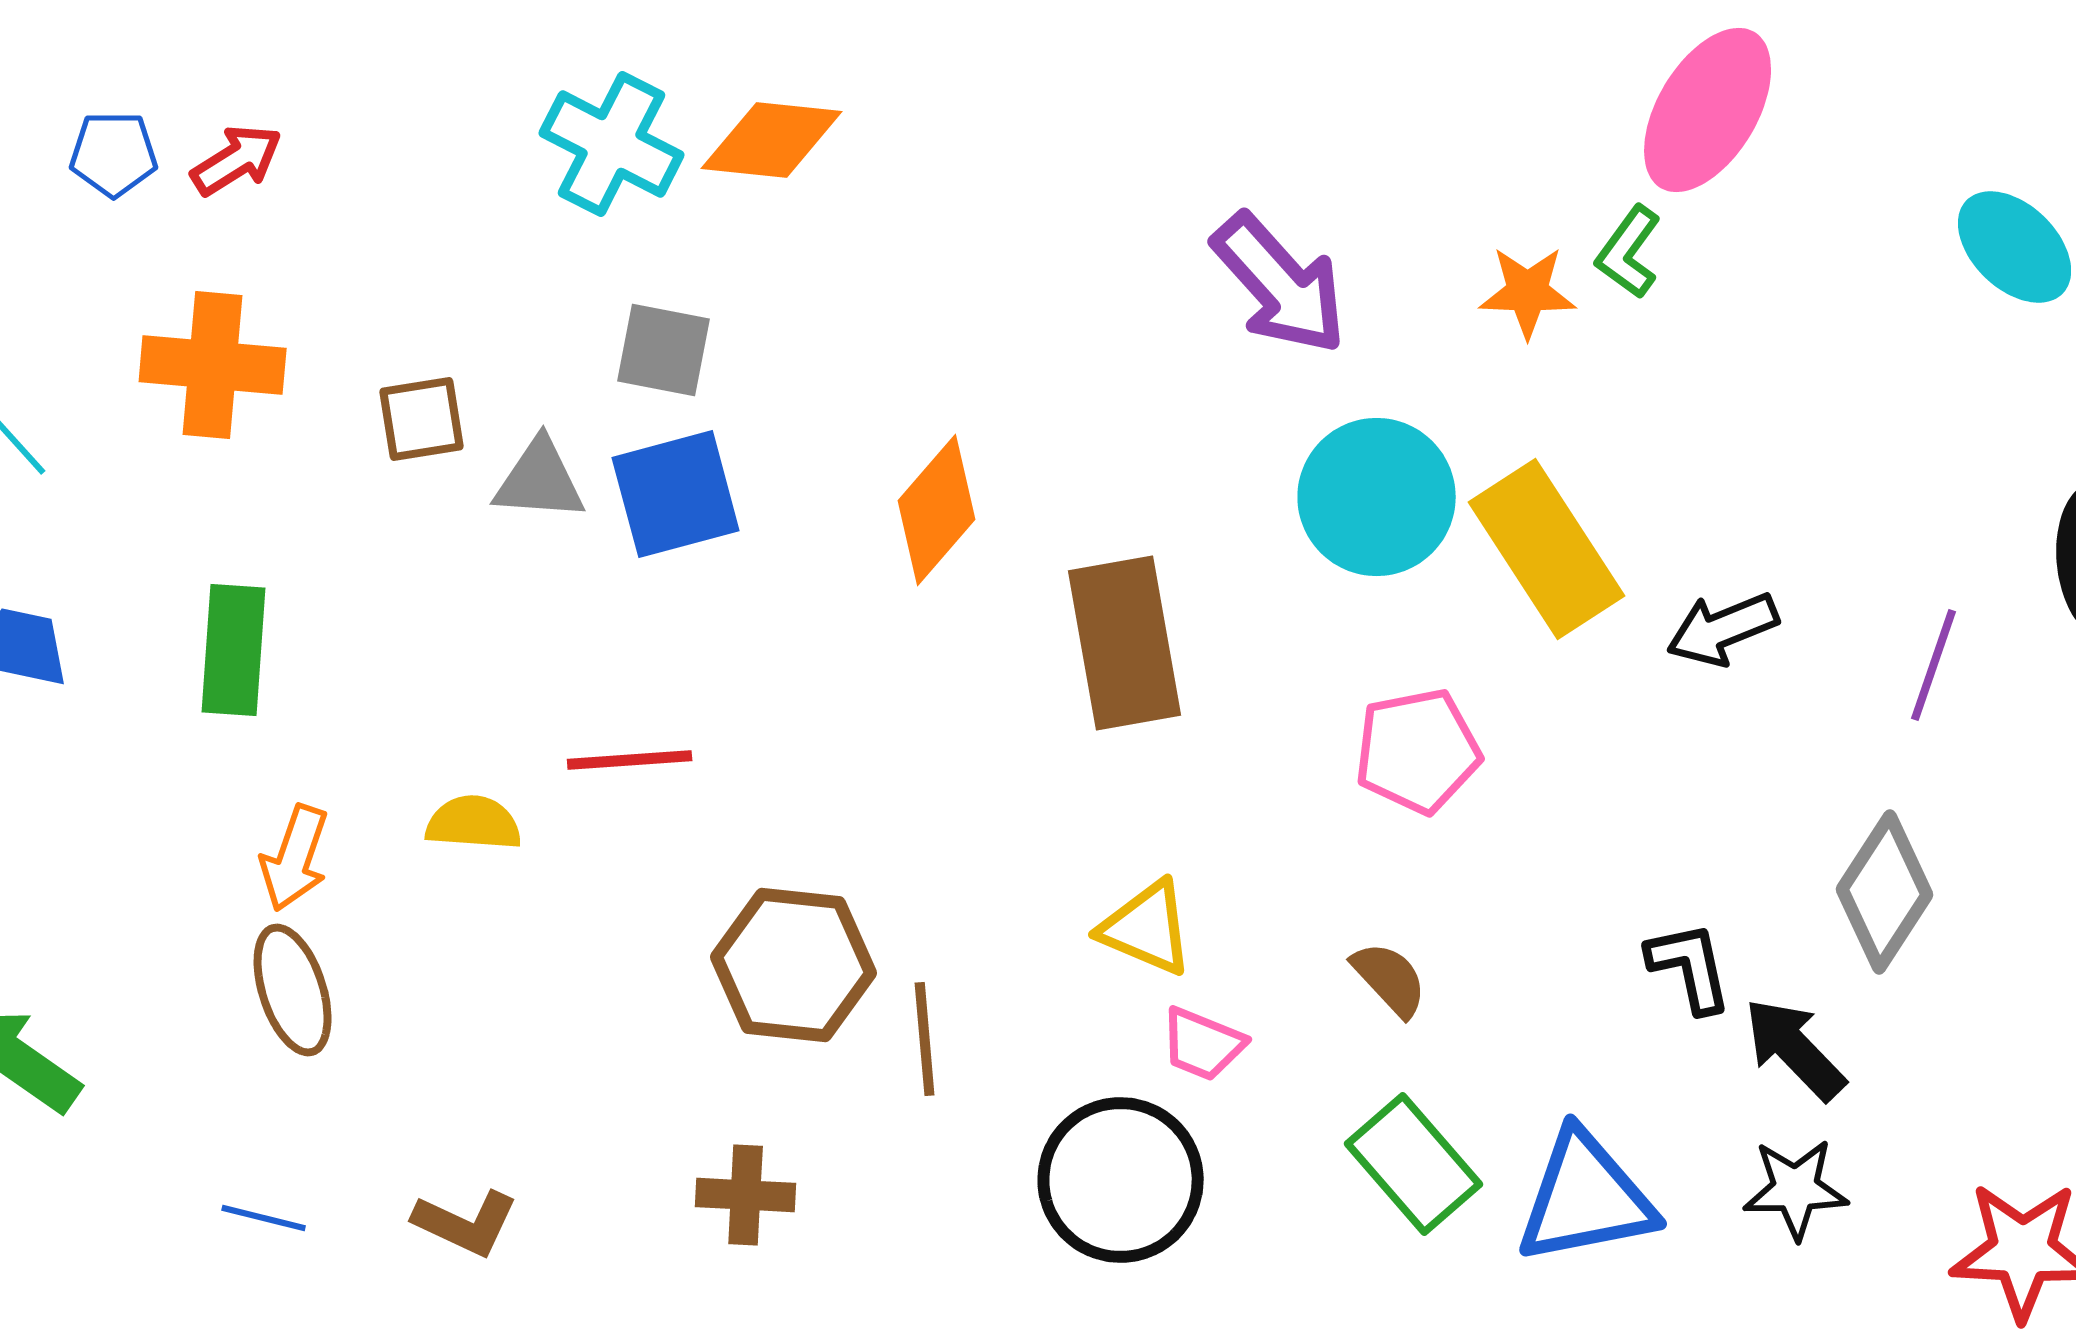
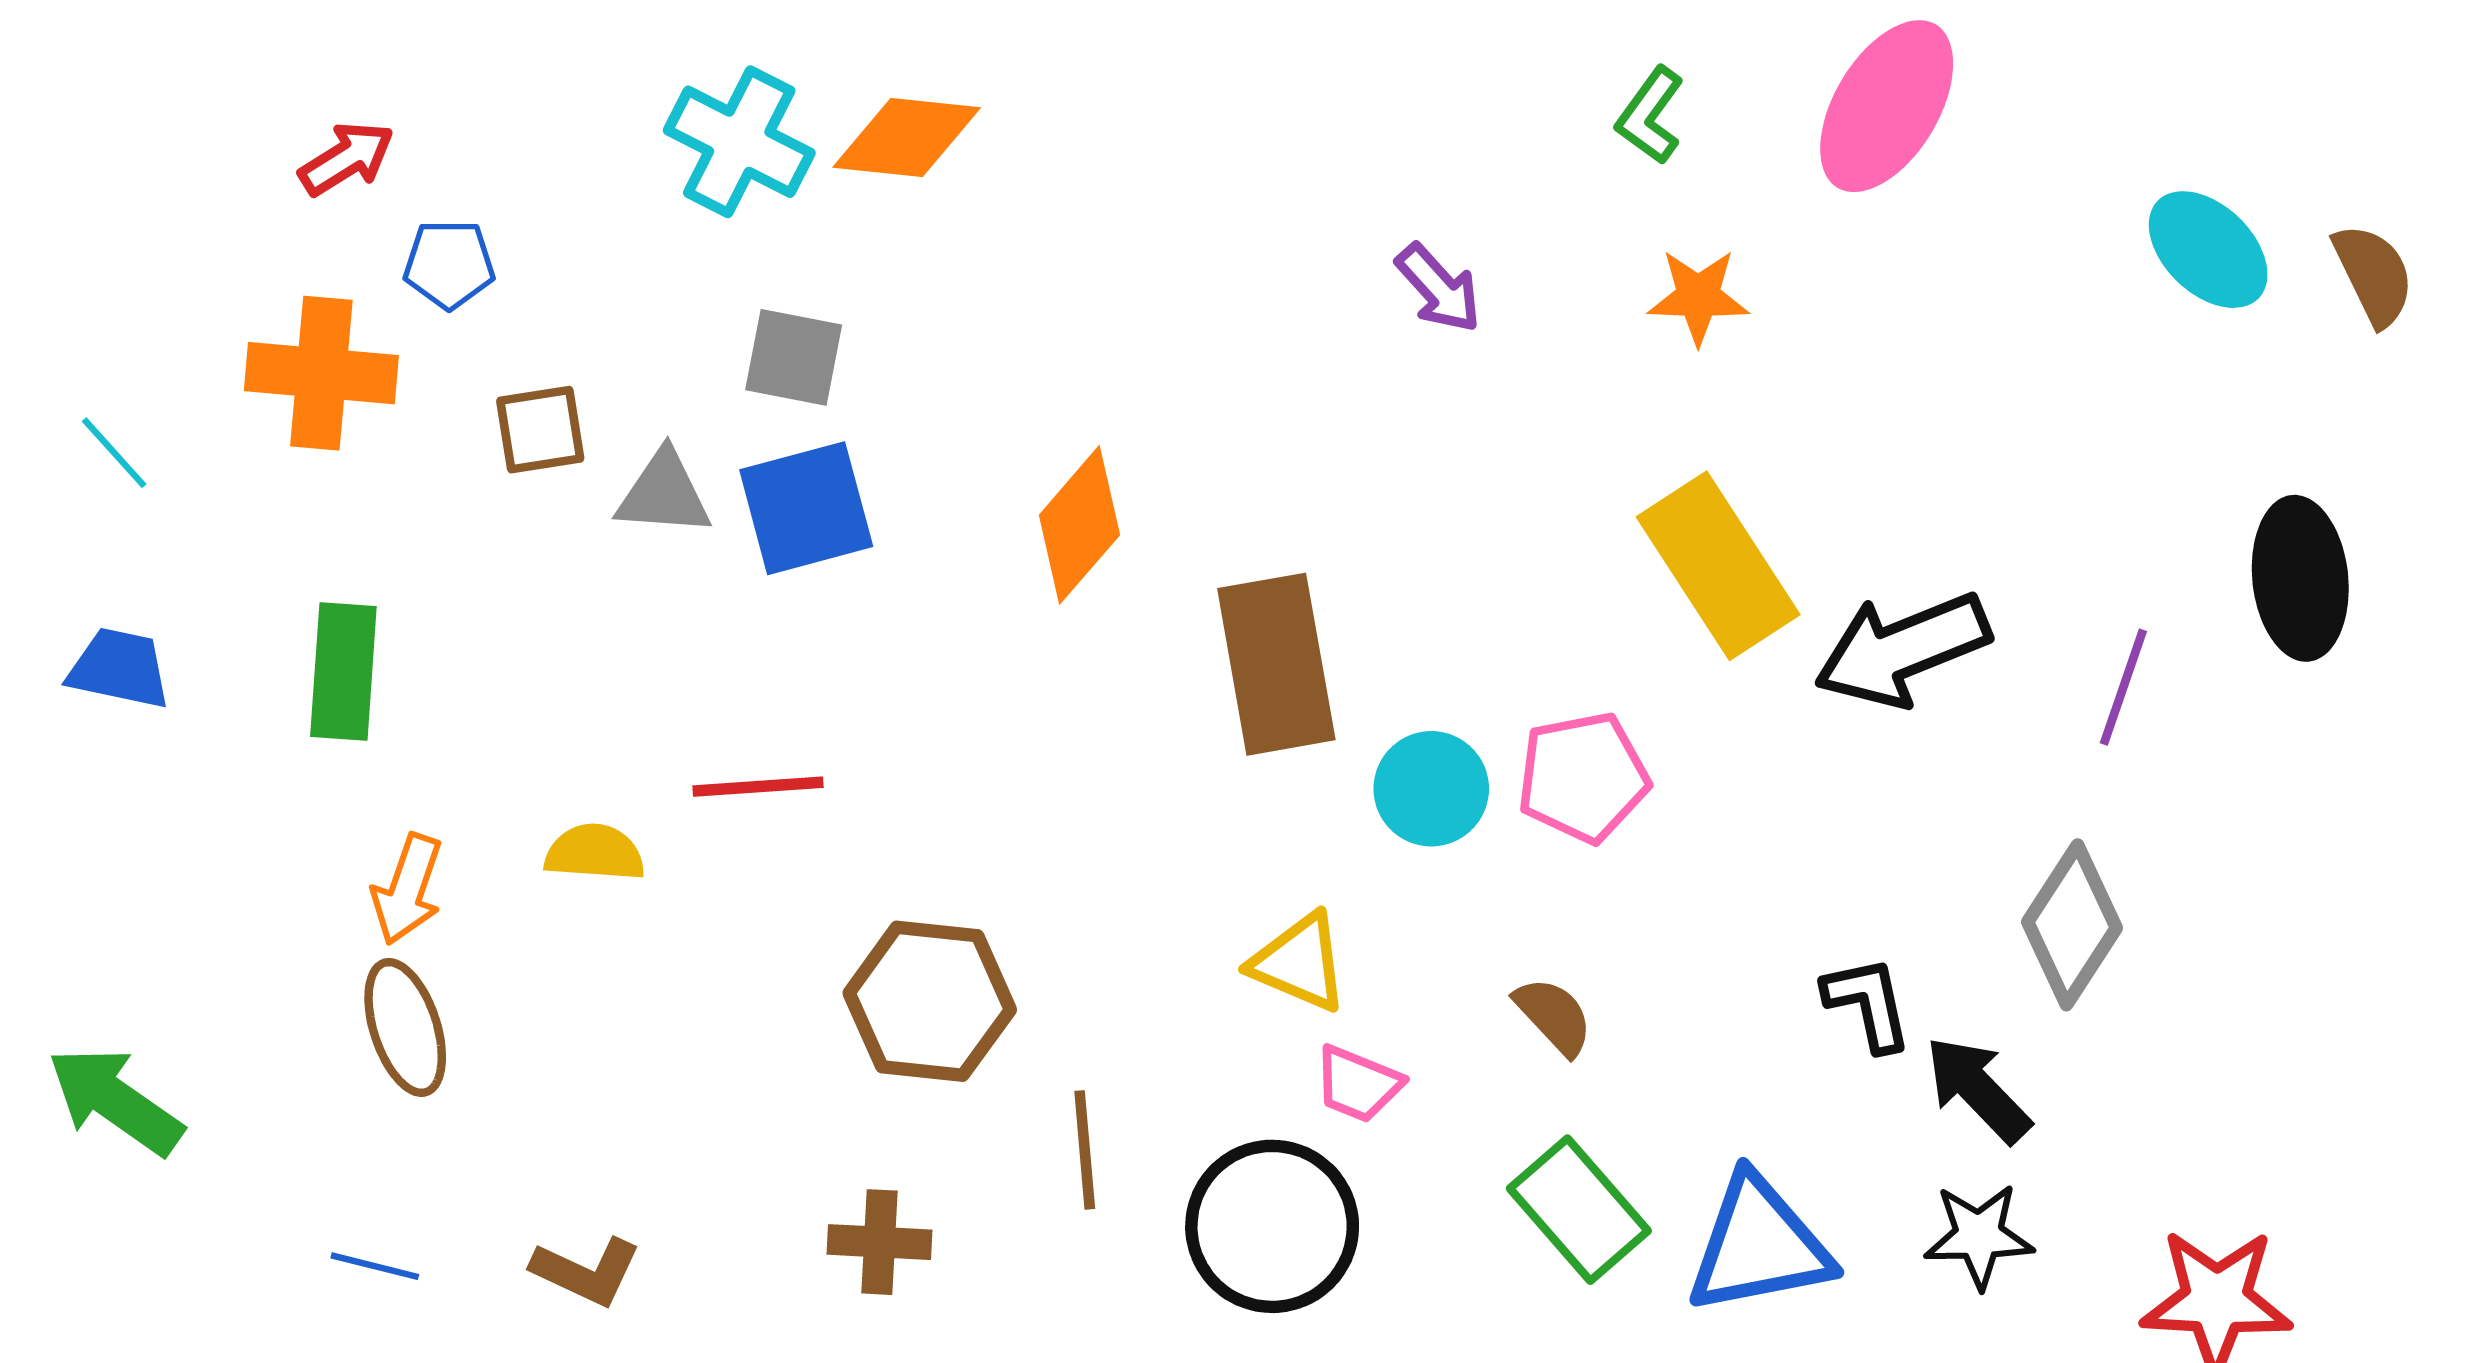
blue pentagon: (114, 154) -> (449, 264), moved
green L-shape: (1629, 252) -> (1650, 116), moved
purple arrow: (1280, 284) -> (1439, 288), size x0.6
cyan circle: (1377, 497) -> (1431, 789), moved, size x0.7
black arrow: (1723, 629) -> (1902, 650), size x1.5
brown line: (925, 1039) -> (1085, 1150), moved

